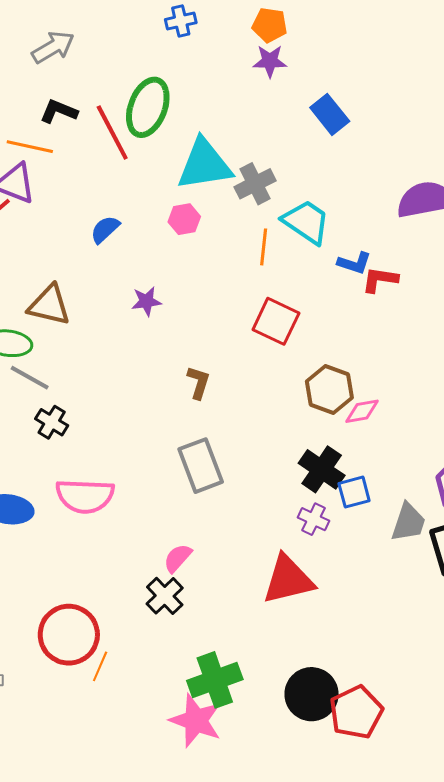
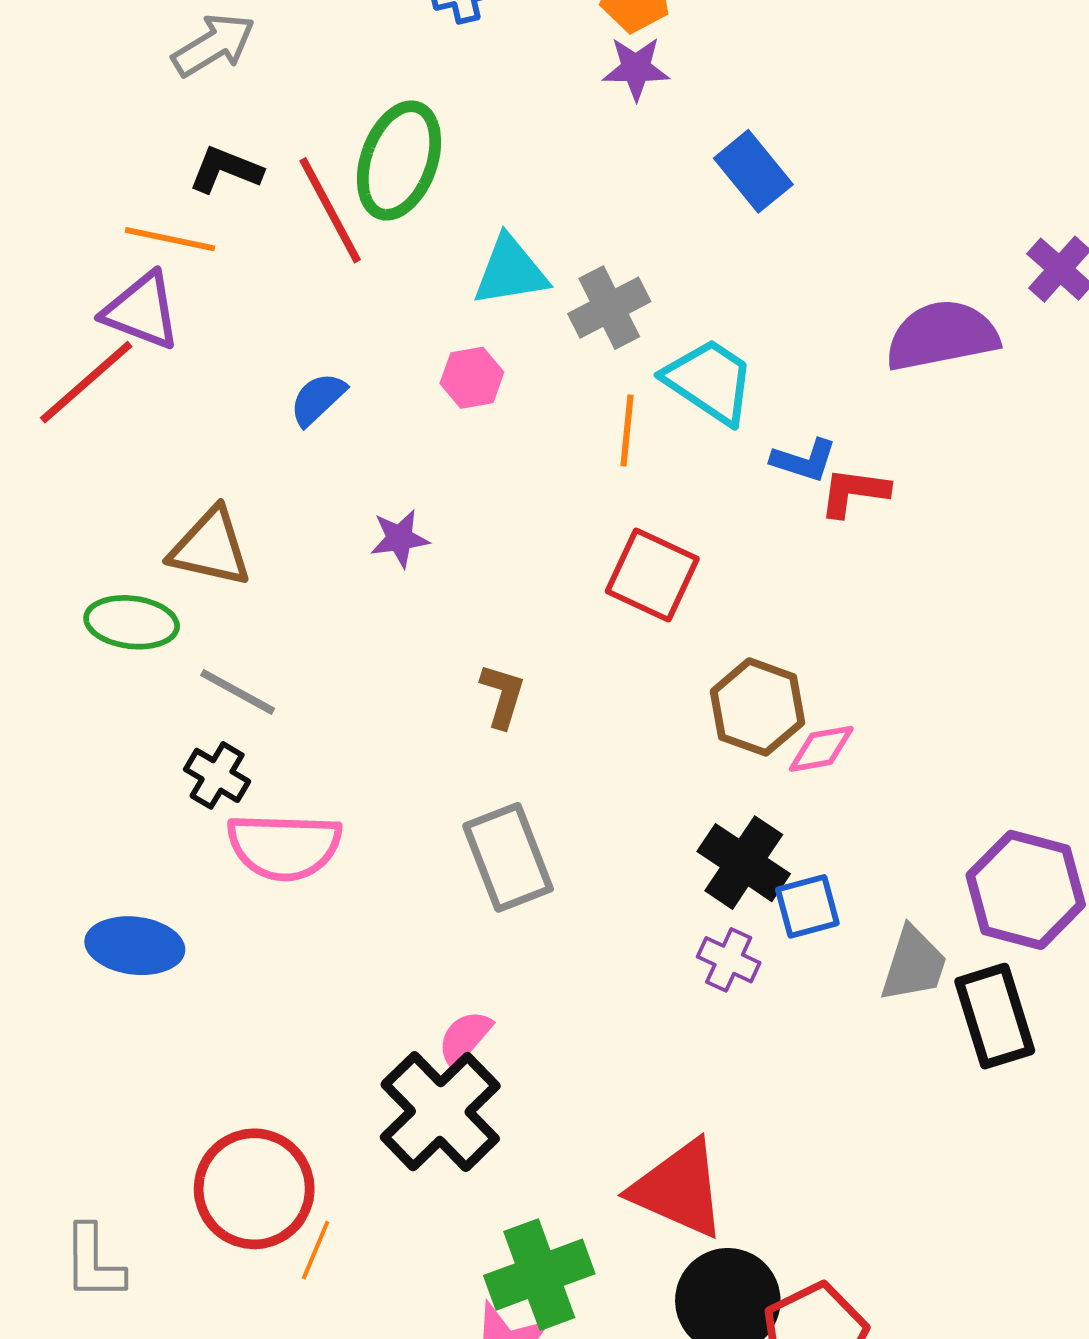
cyan triangle: (204, 165) -> (510, 271), size x0.7
gray line: (30, 378) -> (238, 692), moved
pink semicircle: (85, 496) -> (284, 846), moved
red triangle: (288, 580) -> (679, 1189), moved, turned 38
black cross: (165, 596) -> (440, 1112), size x1.6

